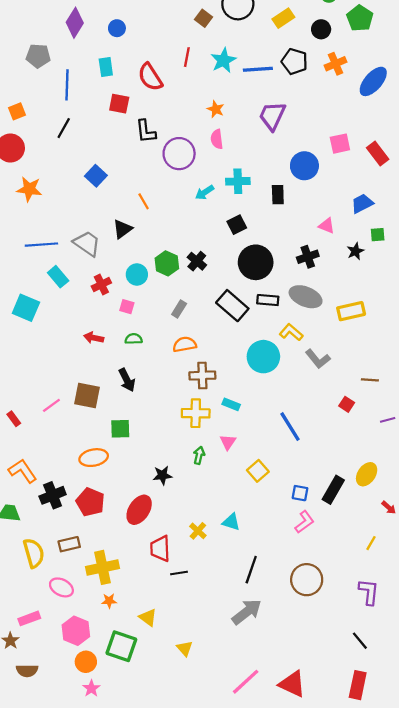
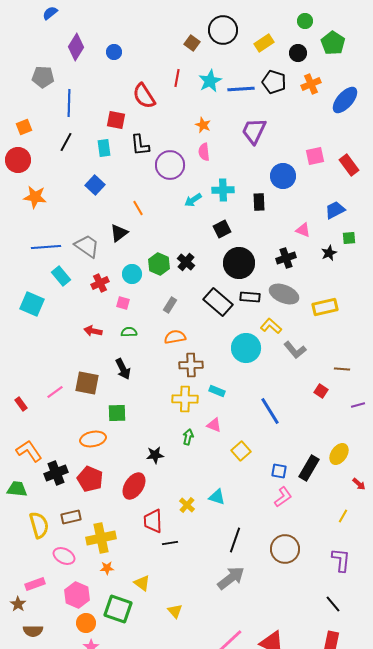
cyan rectangle: (106, 67) -> (104, 148), moved
pink triangle: (228, 442) -> (214, 425), turned -42

